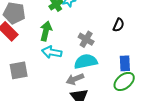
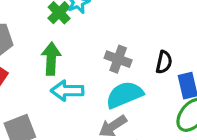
black semicircle: (119, 25) -> (164, 62), moved

